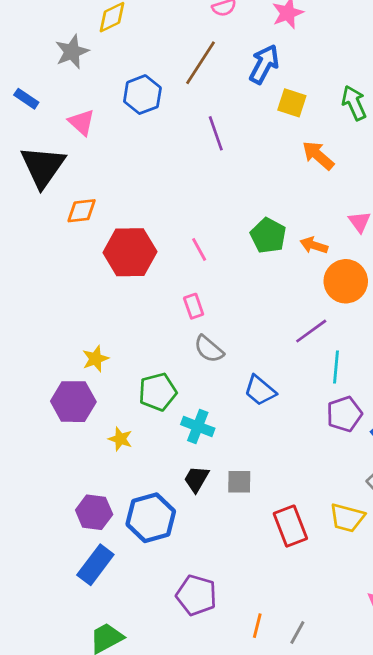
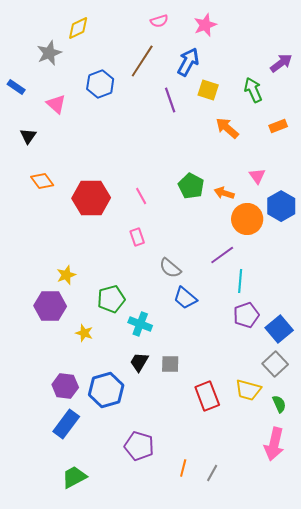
purple line: (216, 133) -> (170, 100), moved
black triangle: (43, 166) -> (28, 136), size x0.5
orange diamond: (82, 211) -> (42, 181), moved, turned 60
gray semicircle: (209, 349) -> (170, 268), moved

